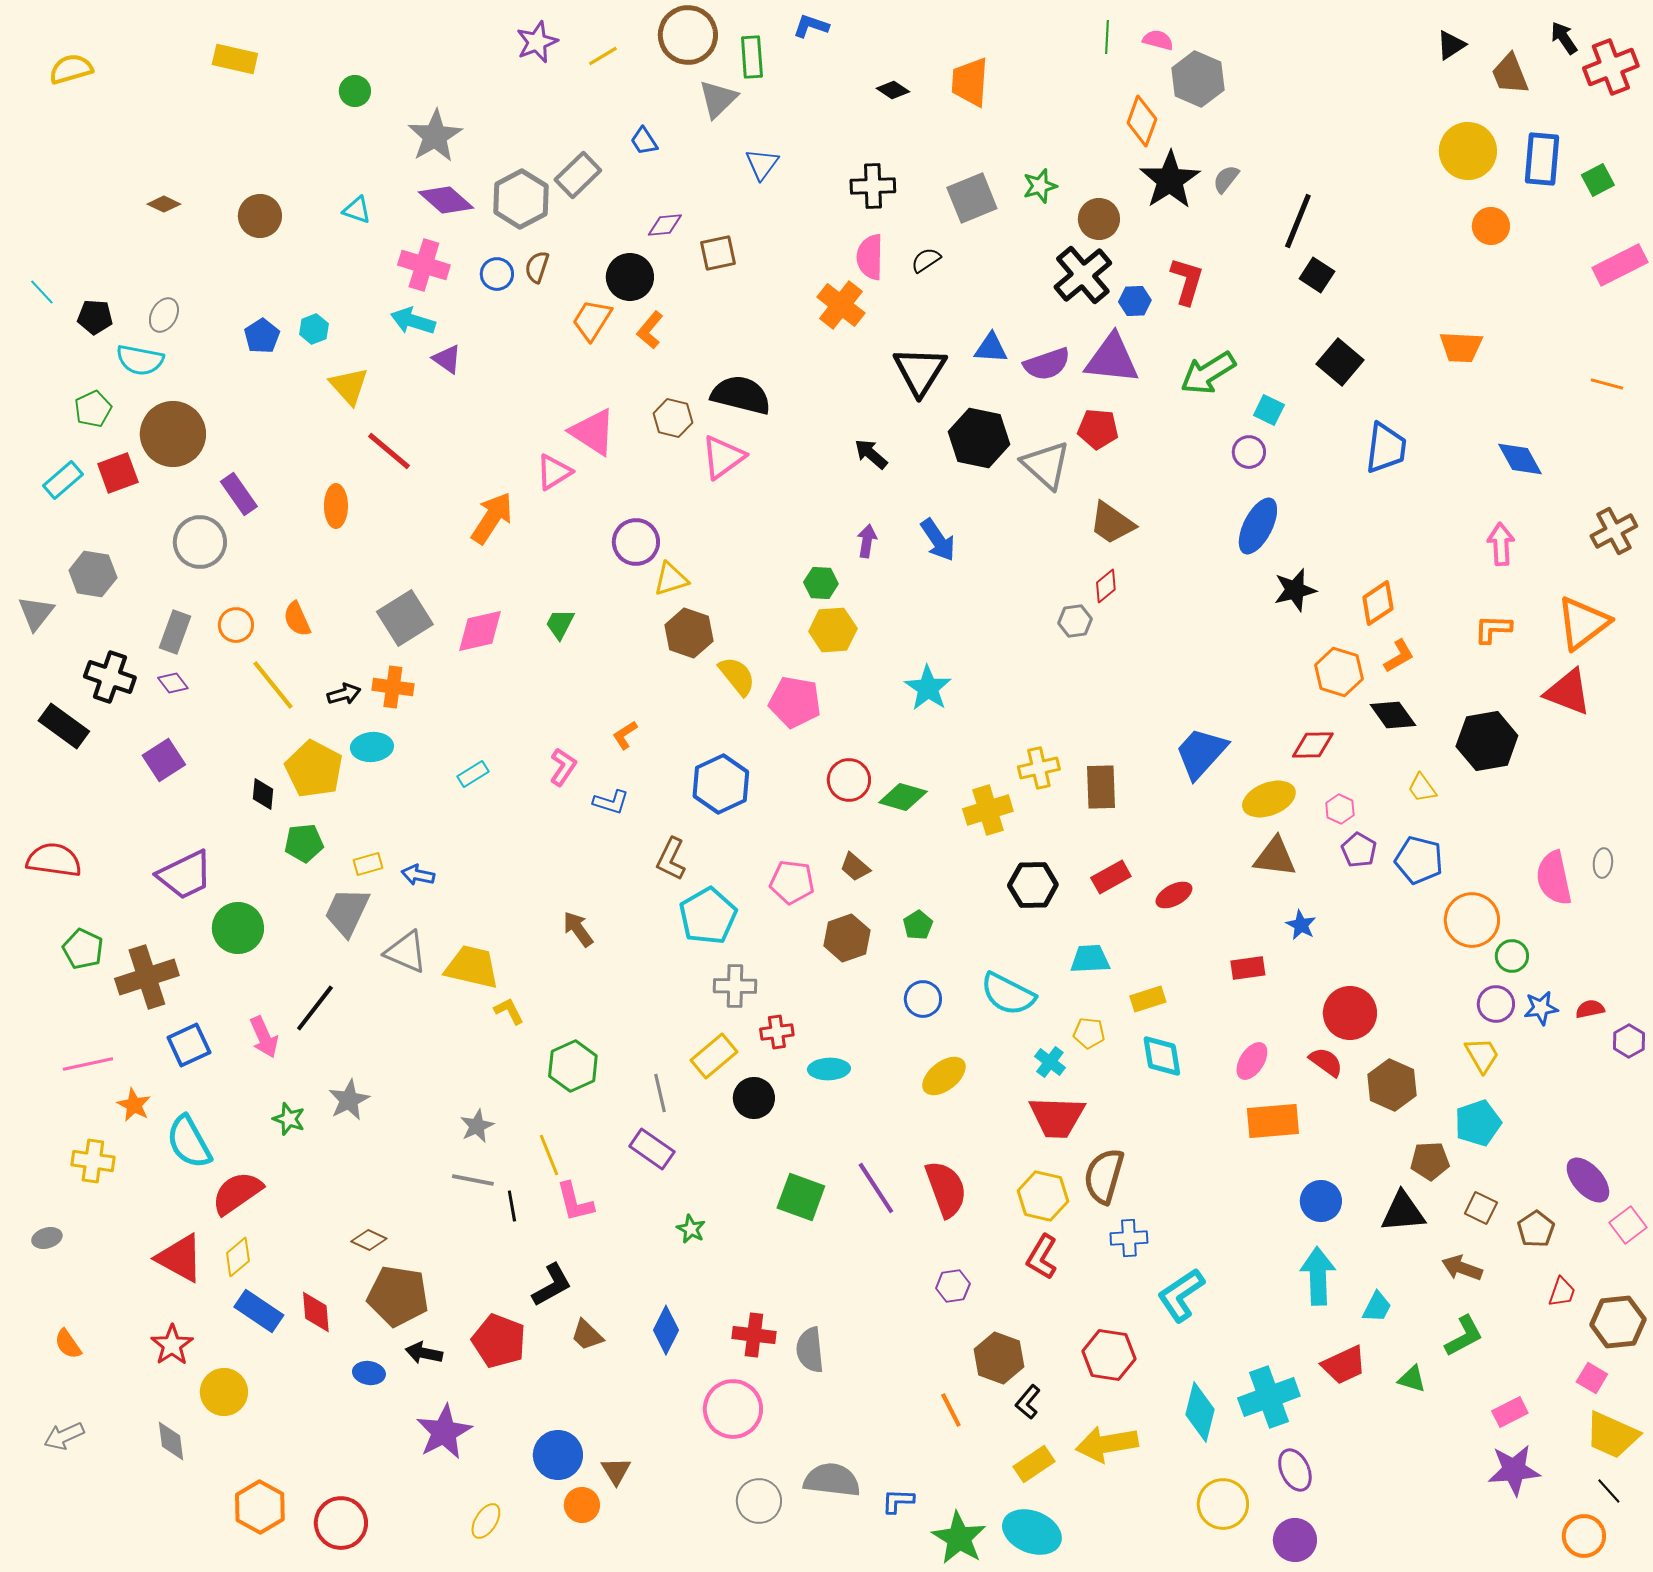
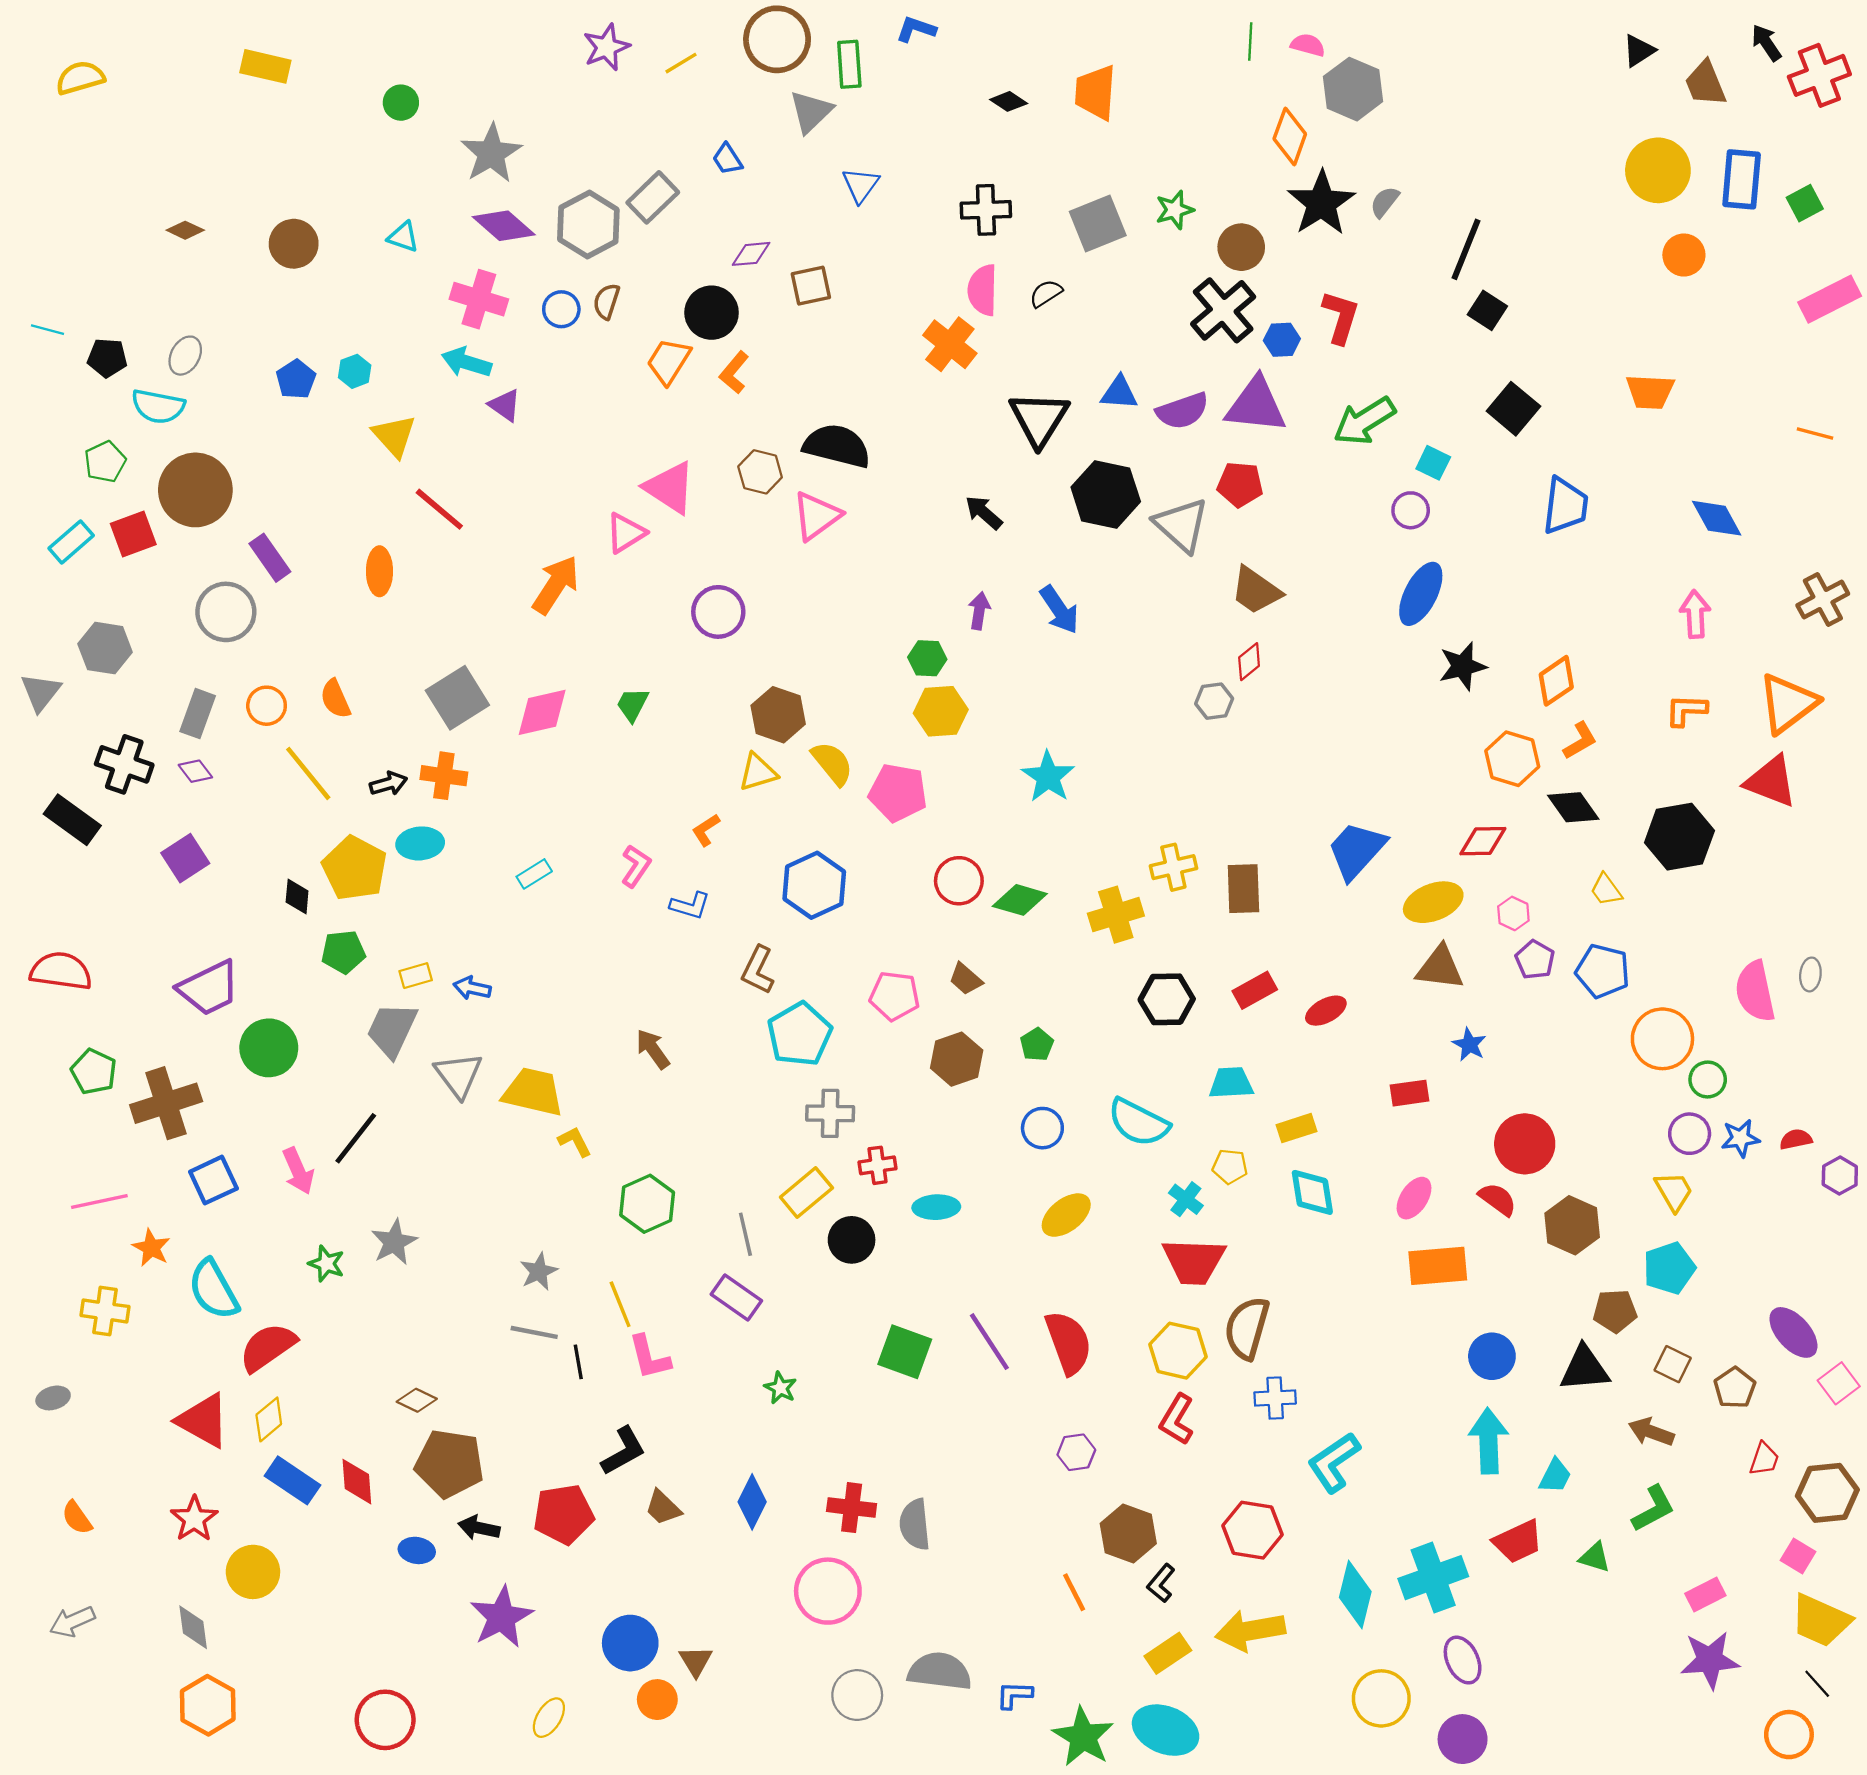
cyan line: (42, 292) -> (47, 330), turned -32
yellow triangle: (671, 579) -> (758, 772), moved
gray triangle: (406, 952) -> (459, 1075), turned 30
red pentagon: (499, 1341) -> (564, 1514), turned -30
orange hexagon: (260, 1507) -> (208, 1705), moved

